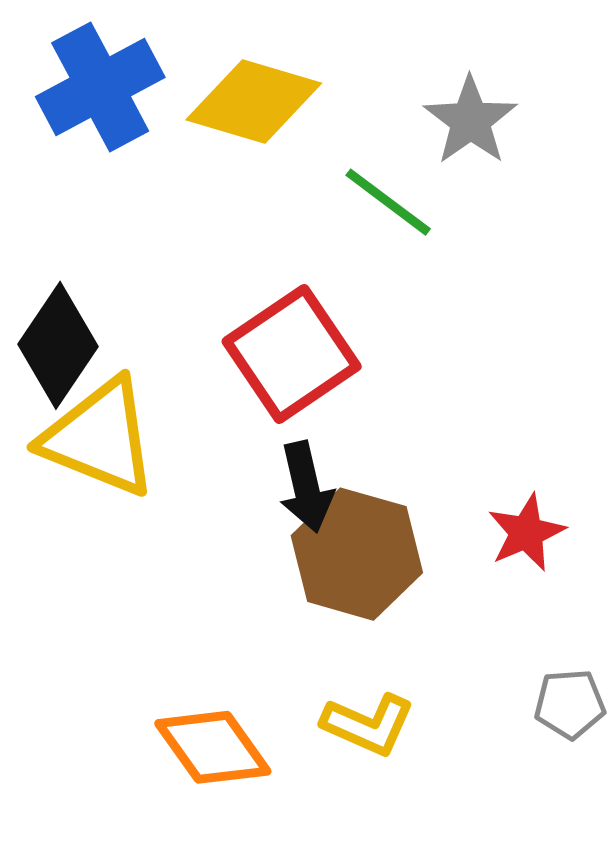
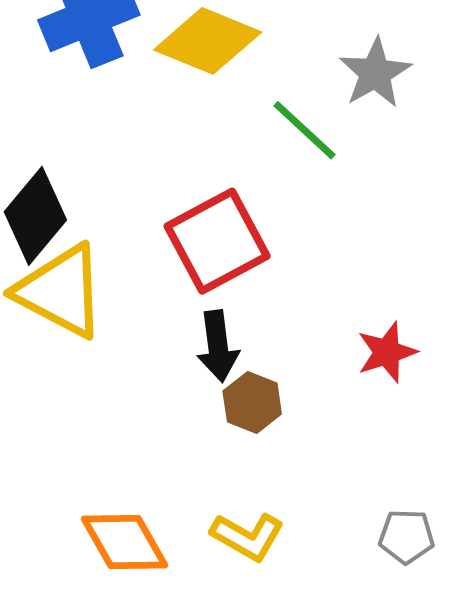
red star: (526, 533) -> (387, 352), moved
brown hexagon: (357, 554) -> (252, 403), size x0.6

